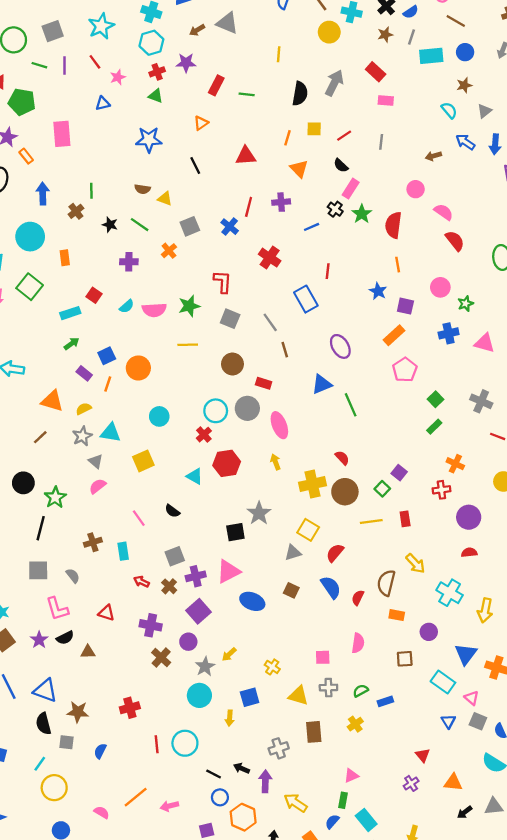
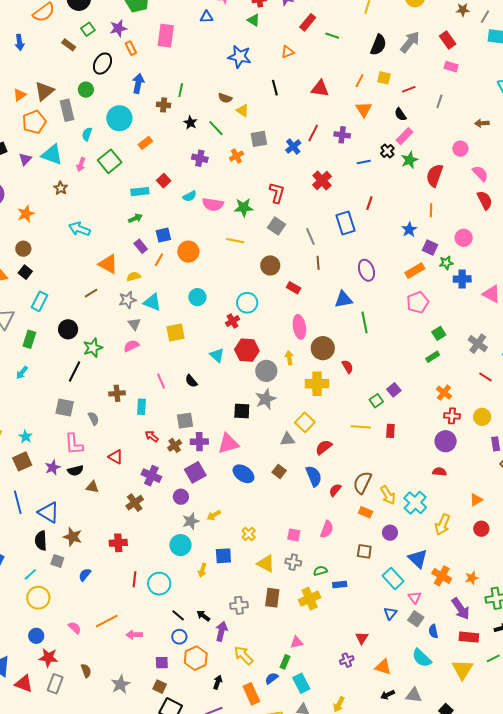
brown cross: (76, 211) -> (164, 105), turned 32
orange rectangle: (65, 258) -> (145, 143), turned 48
green star: (466, 304) -> (446, 263), moved
gray circle: (247, 408) -> (266, 371), moved
red cross: (441, 490) -> (452, 416), moved
brown circle: (345, 492) -> (323, 348), moved
yellow arrow: (415, 564) -> (388, 495), moved
blue triangle: (466, 654) -> (418, 559), turned -35
brown cross: (161, 657) -> (135, 503), moved
yellow cross: (355, 724) -> (310, 599), size x1.5

